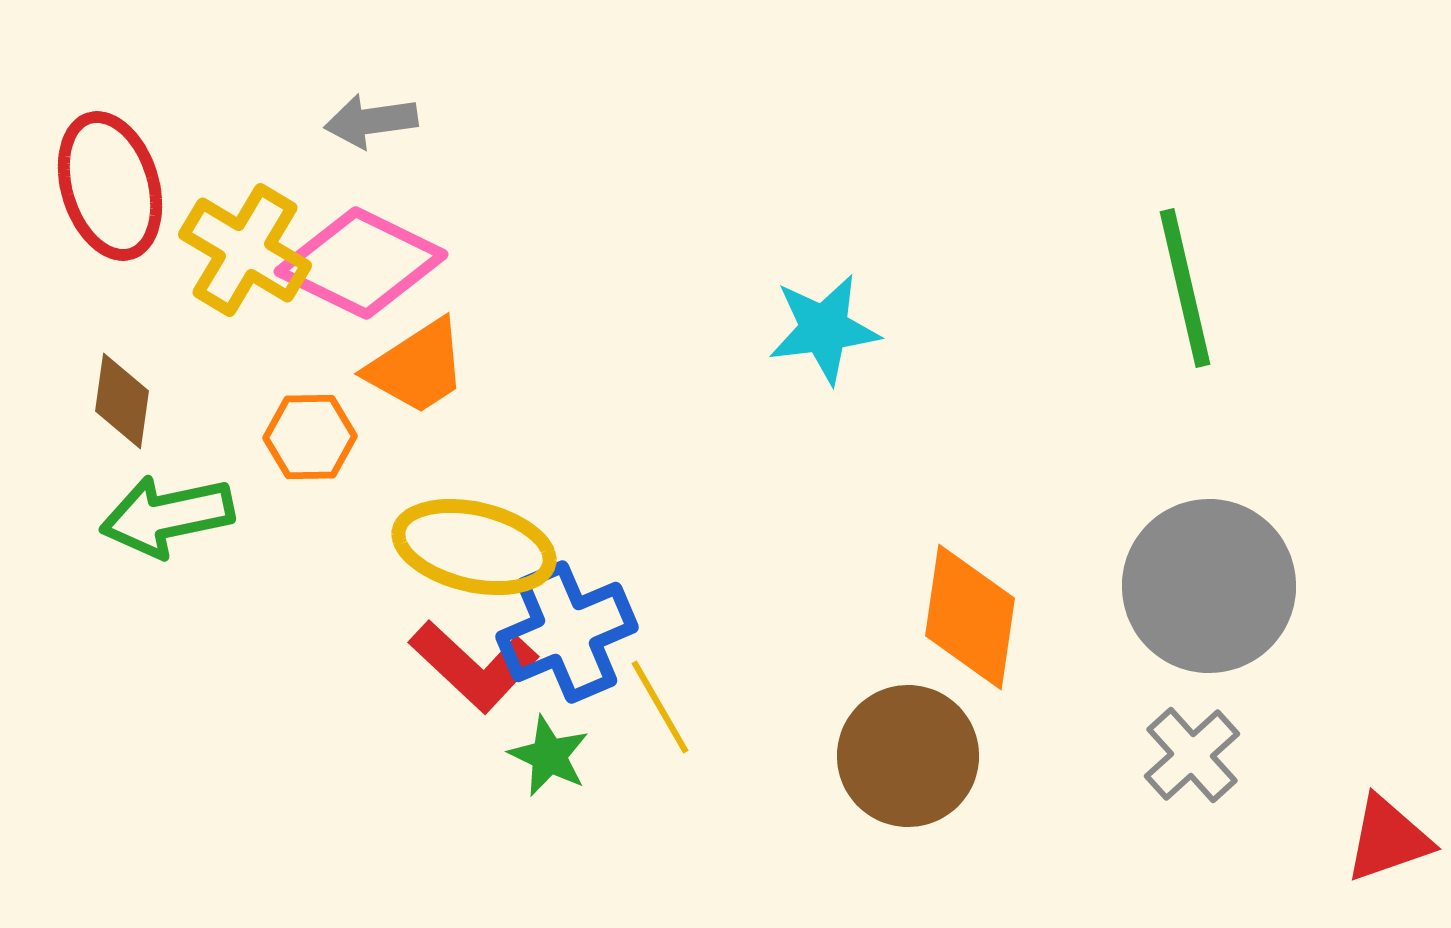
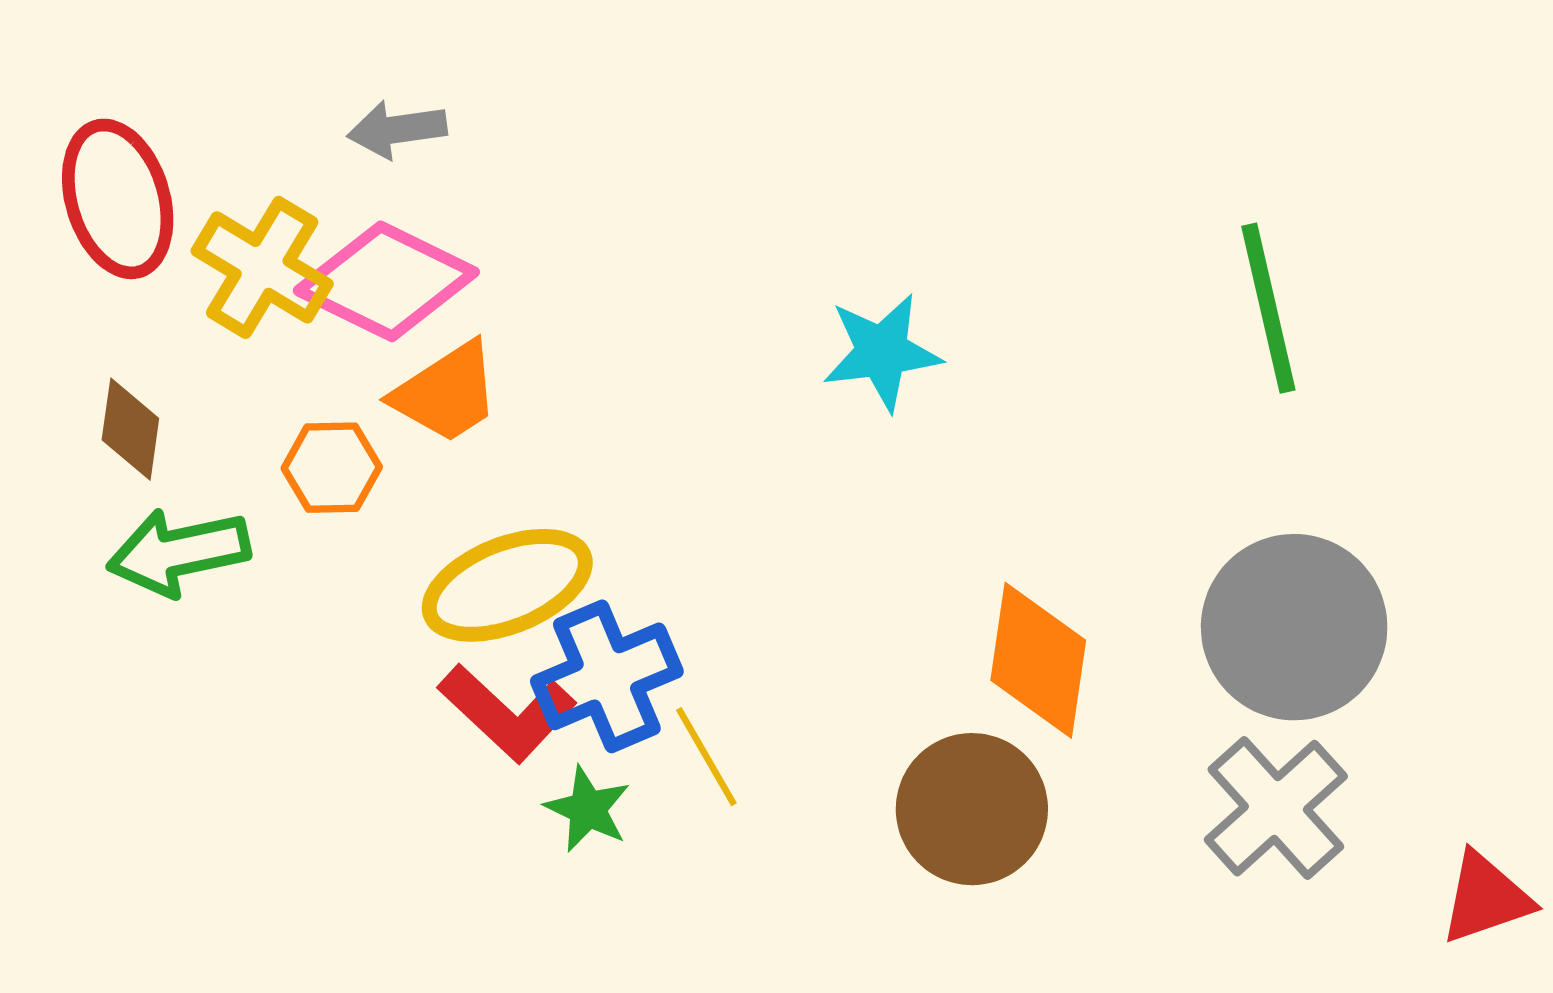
yellow ellipse: (474, 547) -> (507, 585), turned -35
gray cross: (1192, 755) -> (1276, 808), size x1.4

